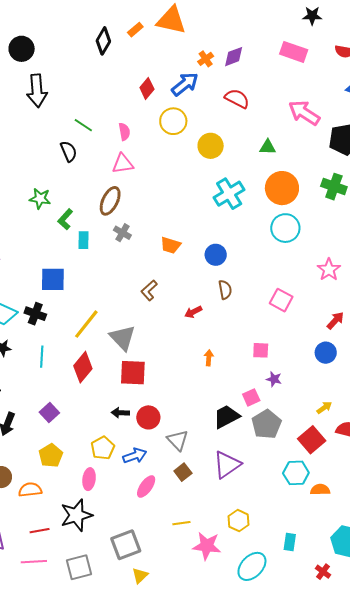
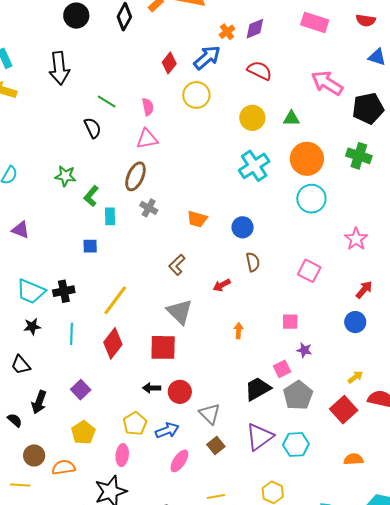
black circle: (22, 49) -> (76, 16), moved
yellow circle: (211, 146) -> (252, 118), moved
blue square: (53, 279) -> (90, 246), moved, size x0.6
black cross: (35, 314) -> (64, 291), turned -30
gray triangle: (123, 338) -> (180, 312), moved
cyan hexagon: (296, 473) -> (296, 444), moved

